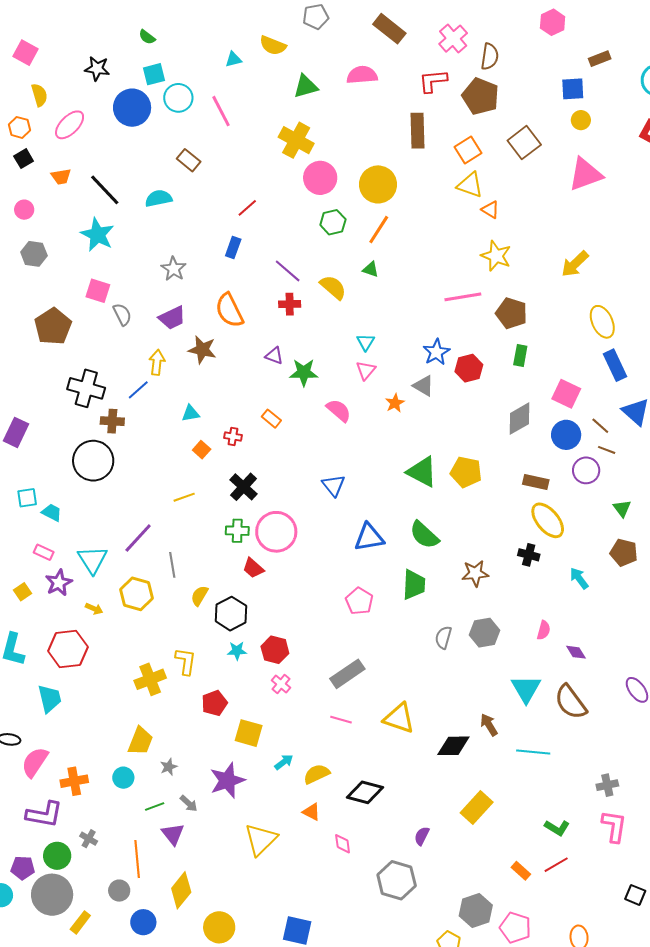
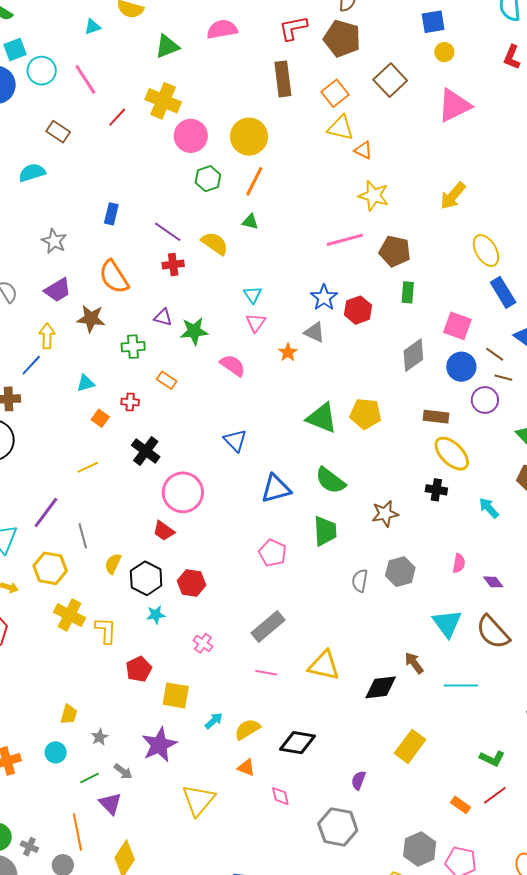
red line: (247, 208) -> (117, 117), moved
green cross: (237, 531) -> (133, 347), moved
red hexagon: (275, 650) -> (192, 583), moved
yellow cross: (150, 679) -> (70, 615), moved, turned -36
yellow trapezoid: (140, 741) -> (69, 714), size x0.7
gray cross: (89, 839) -> (29, 847), moved

